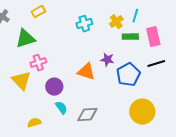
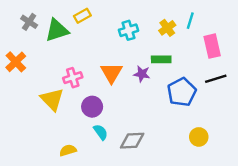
yellow rectangle: (38, 12) -> (82, 16), moved
green rectangle: (130, 37) -> (161, 59), moved
green triangle: (25, 39) -> (57, 30), moved
purple star: (107, 60) -> (142, 74), moved
orange triangle: (86, 72) -> (111, 73), moved, turned 42
yellow circle: (142, 112) -> (199, 137), size x0.6

